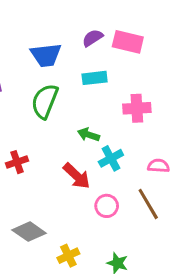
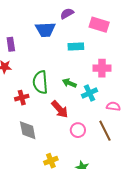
purple semicircle: (93, 38) -> (67, 13), moved
green semicircle: (45, 101) -> (40, 82), moved, turned -30
cyan cross: (111, 158) -> (89, 93), moved
gray diamond: (29, 232) -> (28, 130), moved, turned 40

